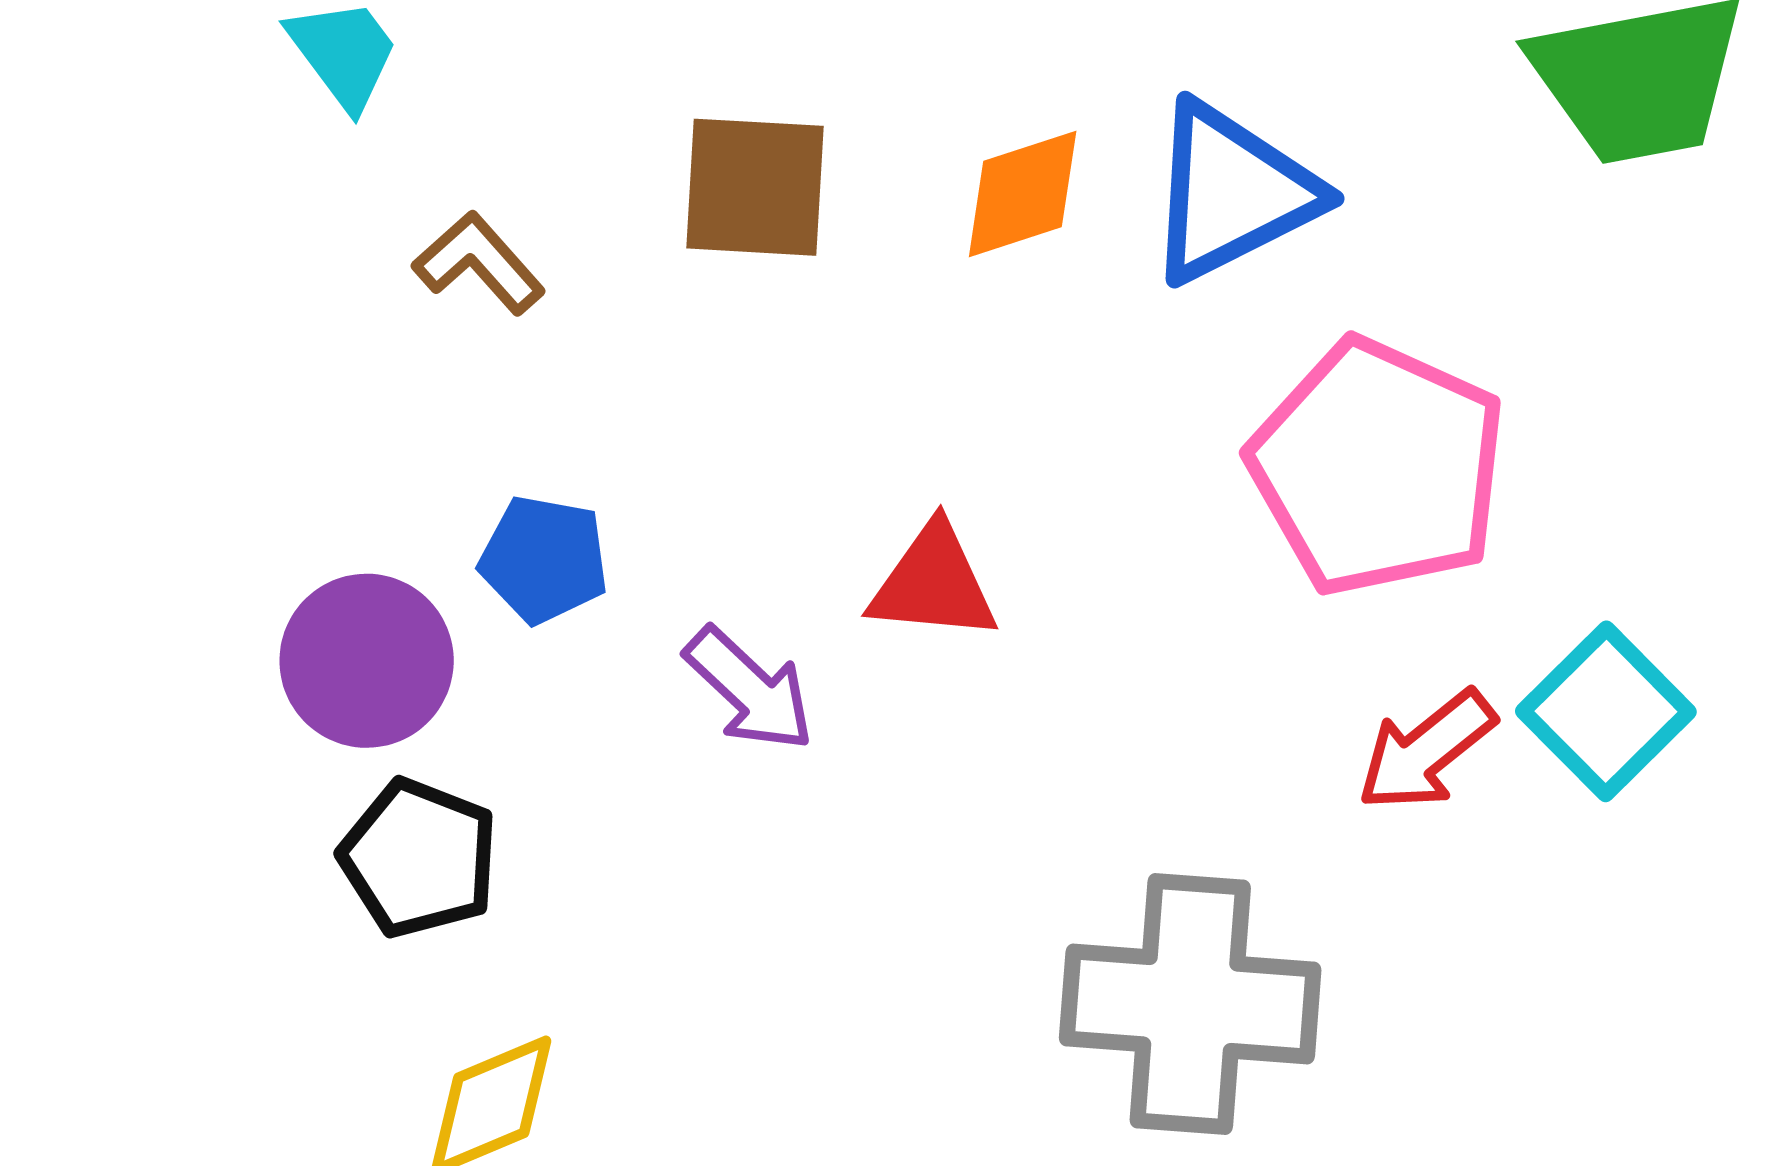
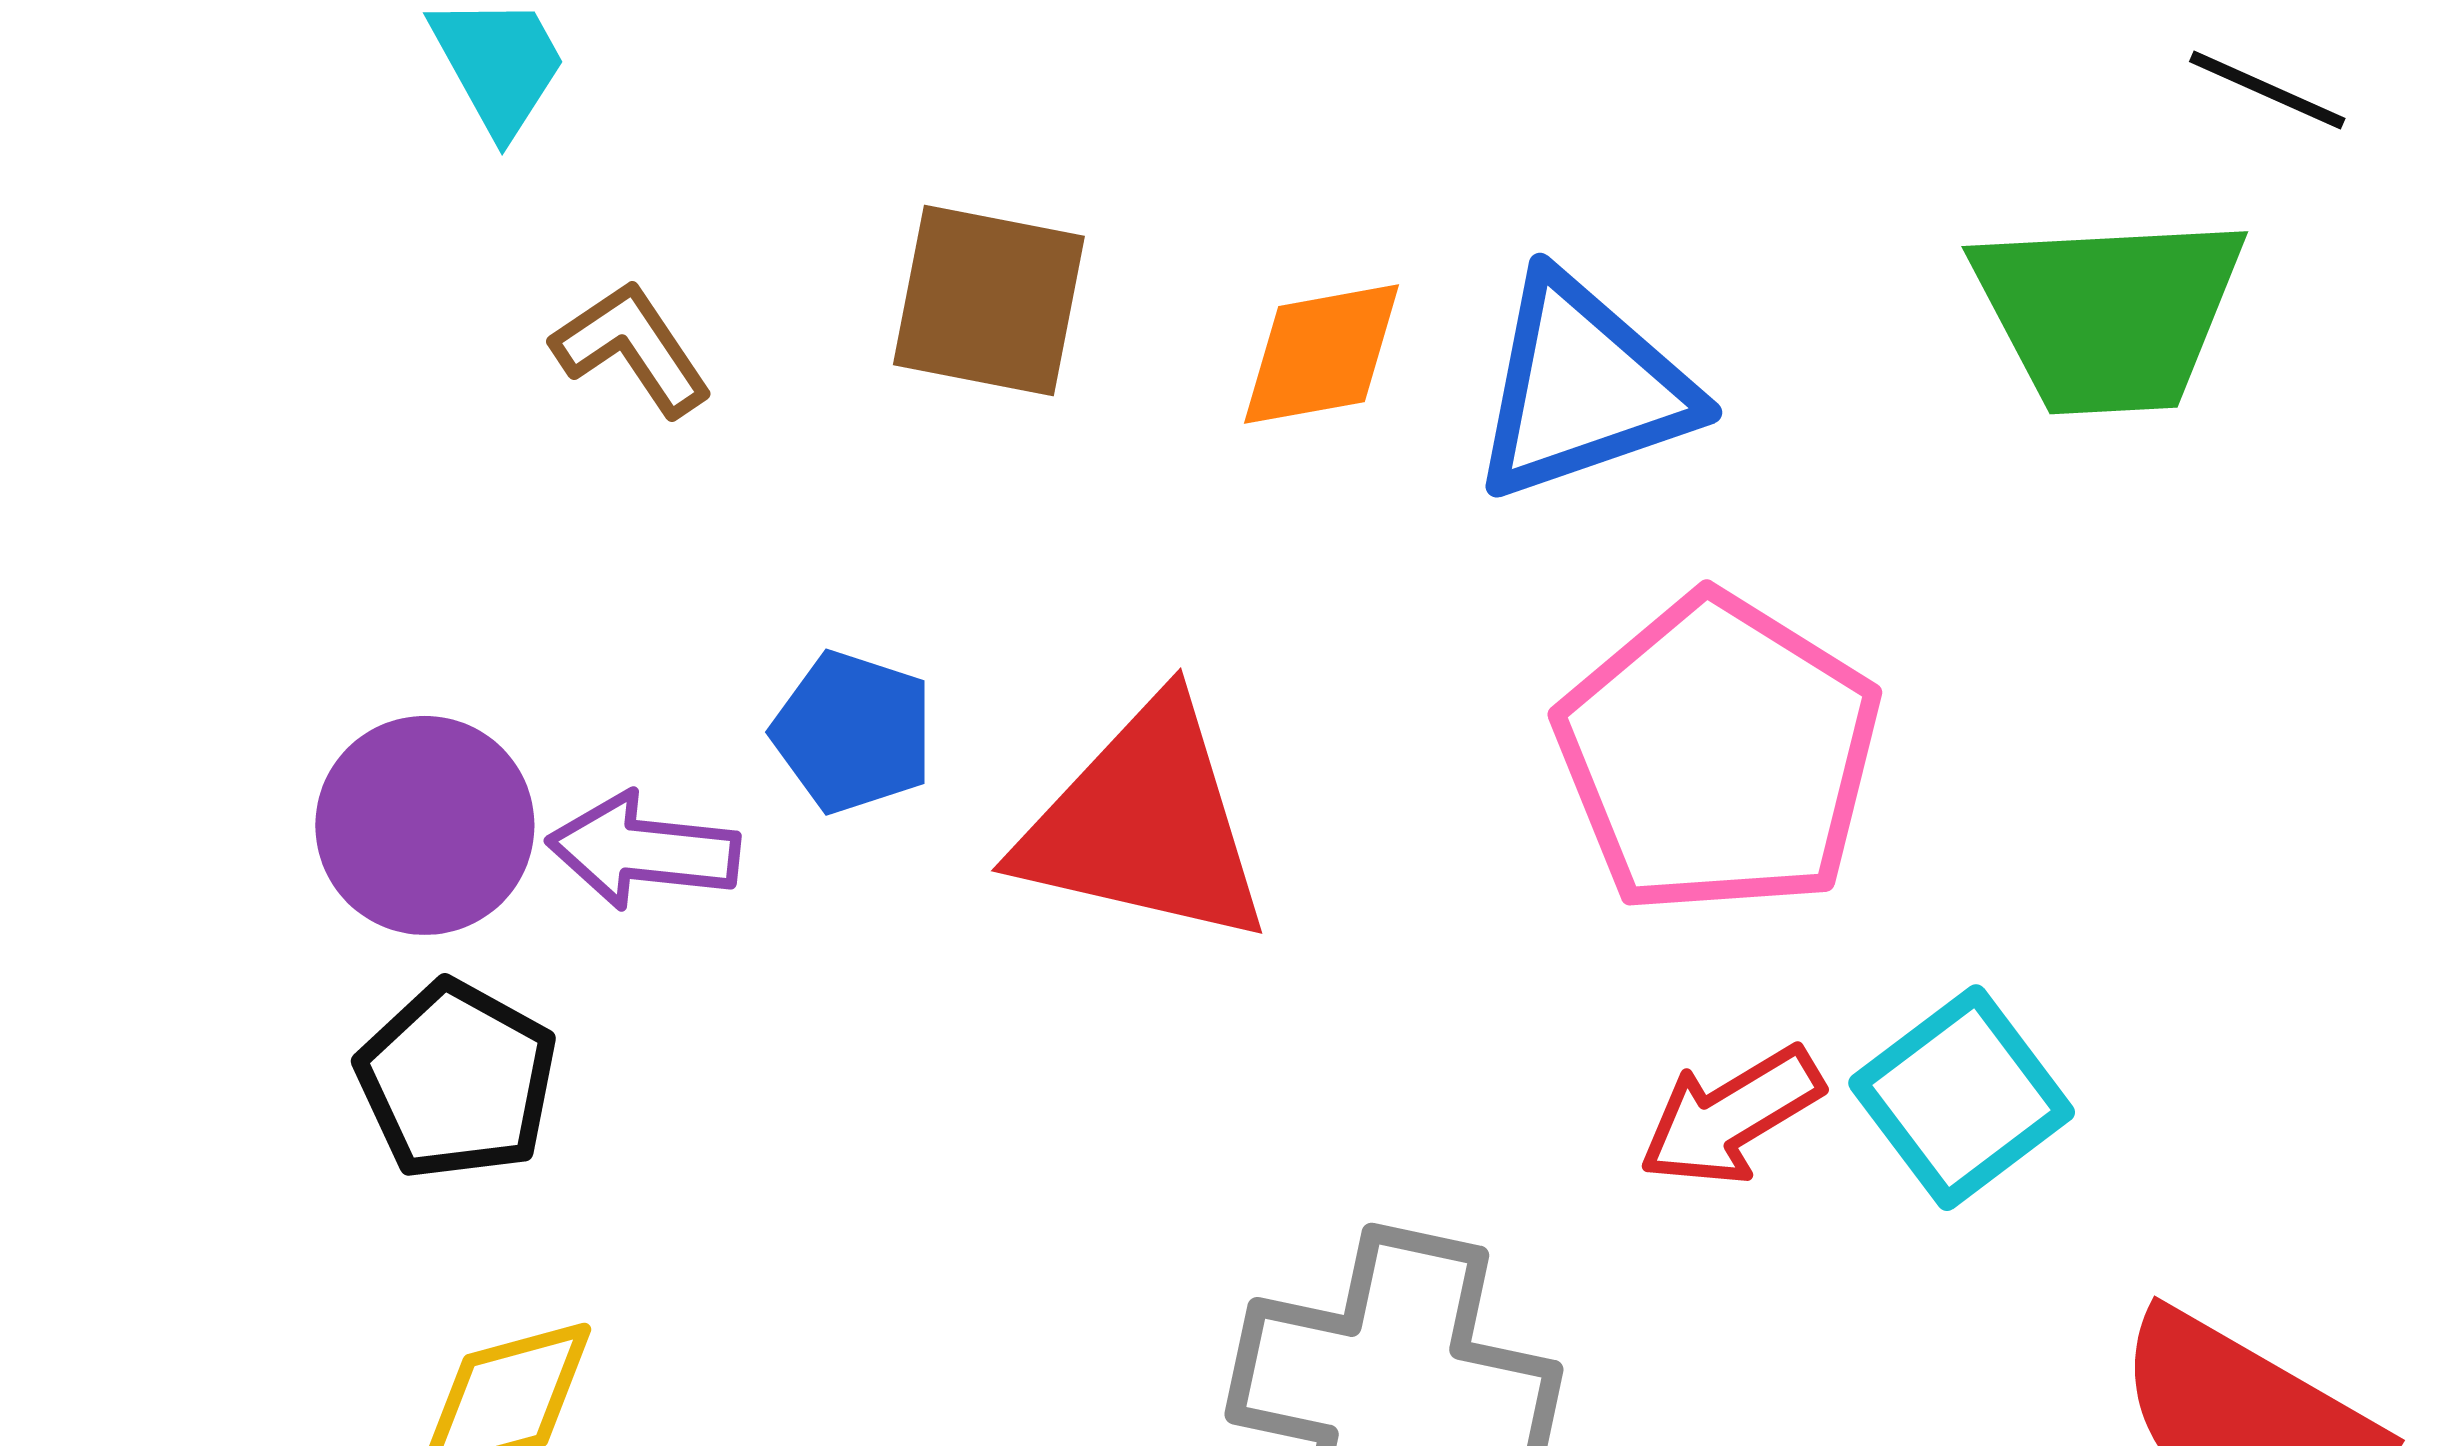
blue pentagon: (544, 559) -> (853, 732), moved
red triangle: (933, 583) -> (1145, 824), size x1.6
purple arrow: (749, 689) -> (643, 851), moved, turned 135

